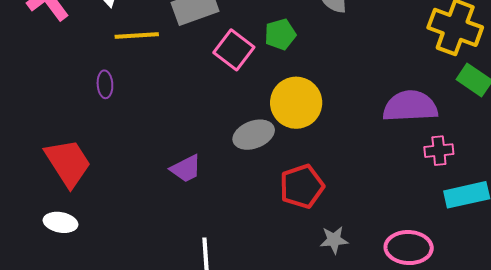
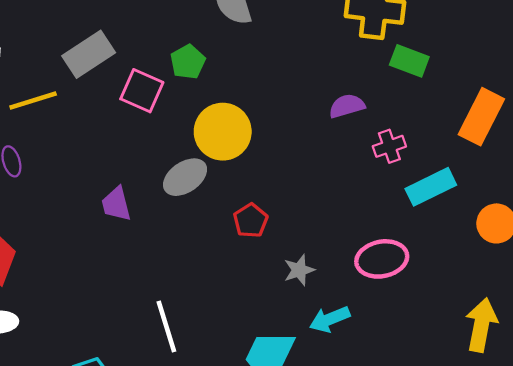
purple semicircle: (410, 106) -> (347, 106), size x0.6
purple trapezoid: (186, 169) -> (116, 204), moved, turned 116
red pentagon: (302, 186) -> (251, 221), size x0.7

